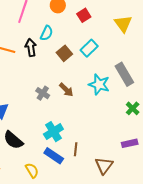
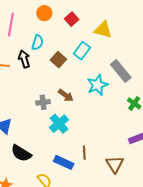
yellow triangle: (123, 24) -> (103, 30), moved, turned -30
cyan star: (99, 84) -> (97, 85), turned -30
gray cross: (43, 93) -> (43, 102), turned -32
cyan cross: (53, 132) -> (59, 124), moved

